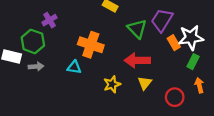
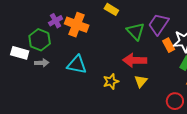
orange cross: (91, 45) -> (77, 25), moved
cyan triangle: (74, 67) -> (77, 65), size x1.5
red circle: (175, 97) -> (175, 101), moved

